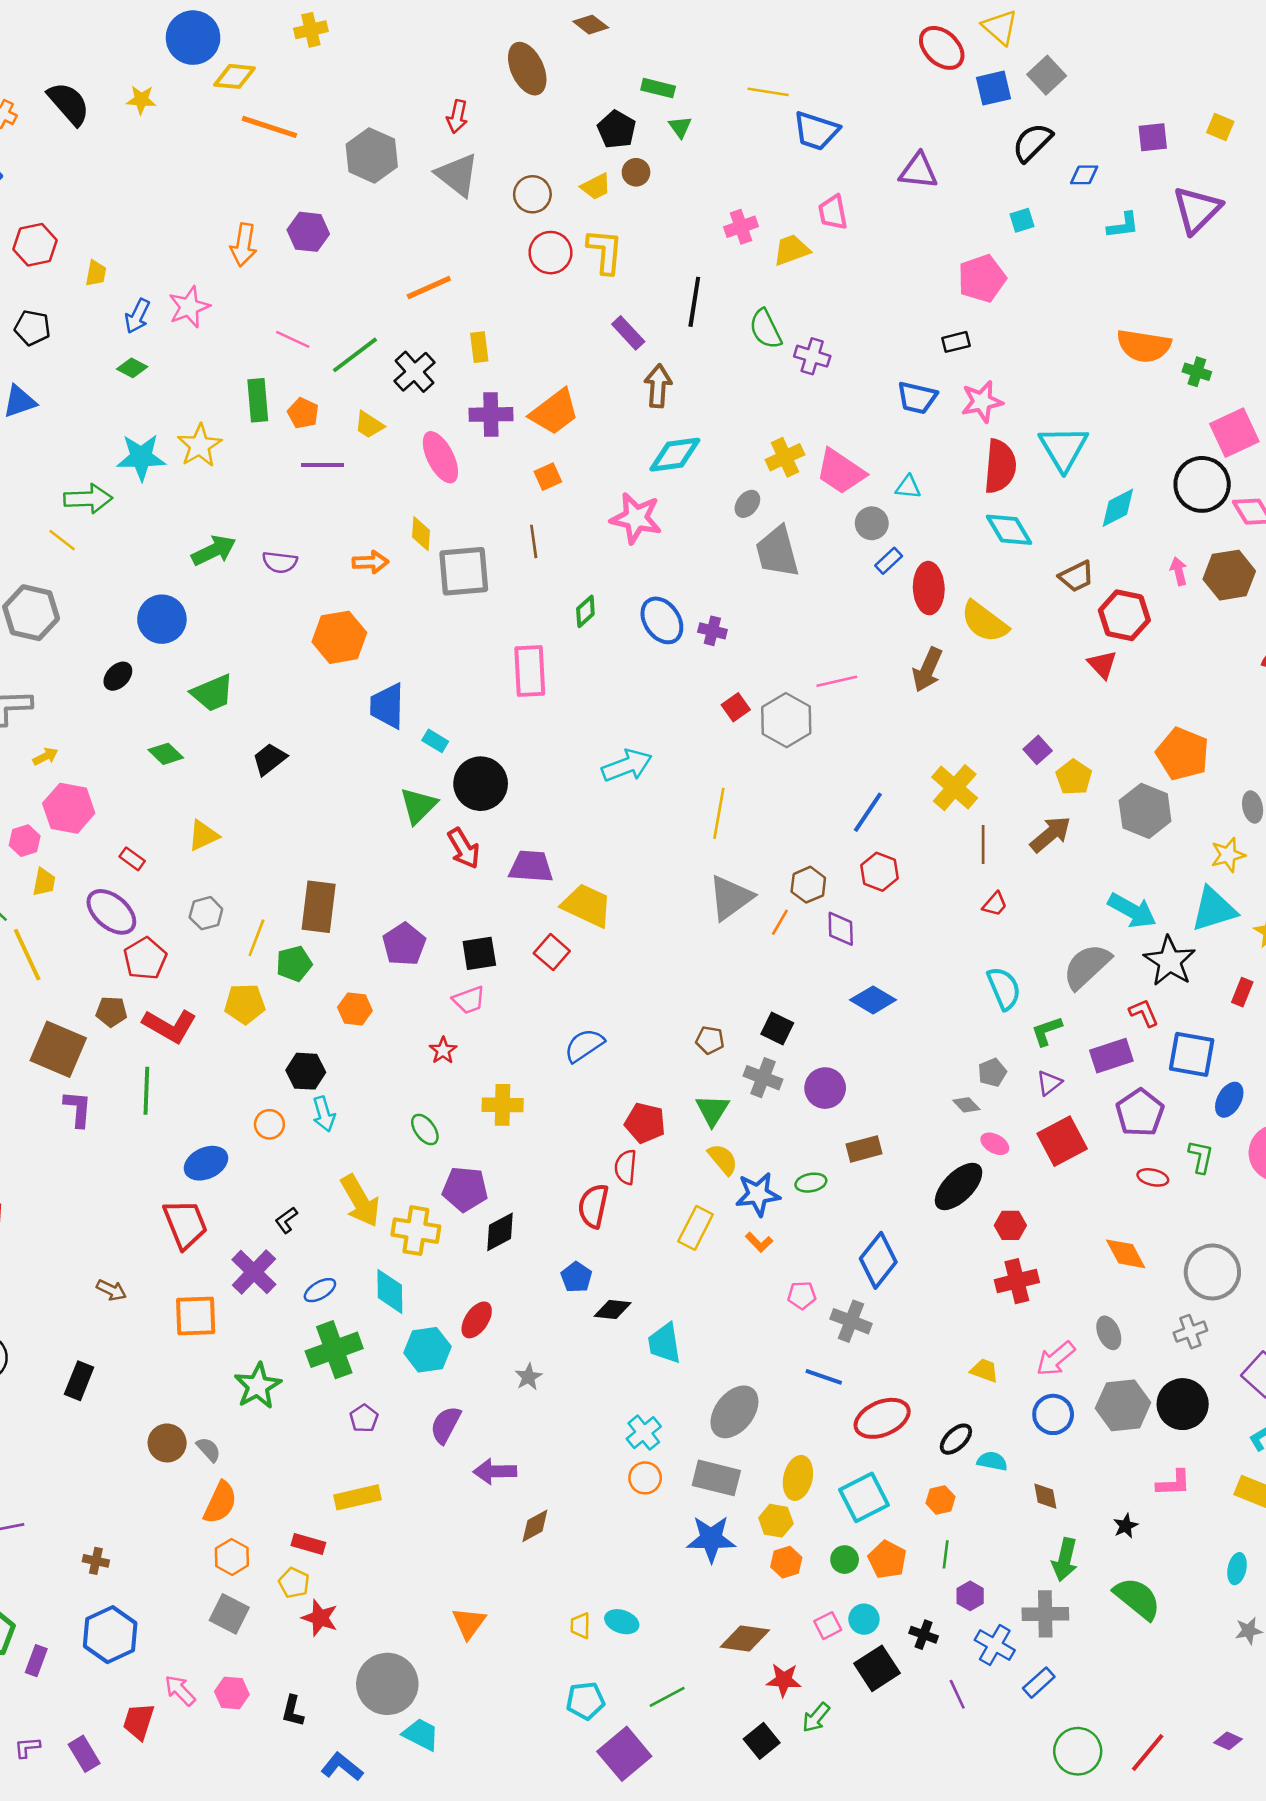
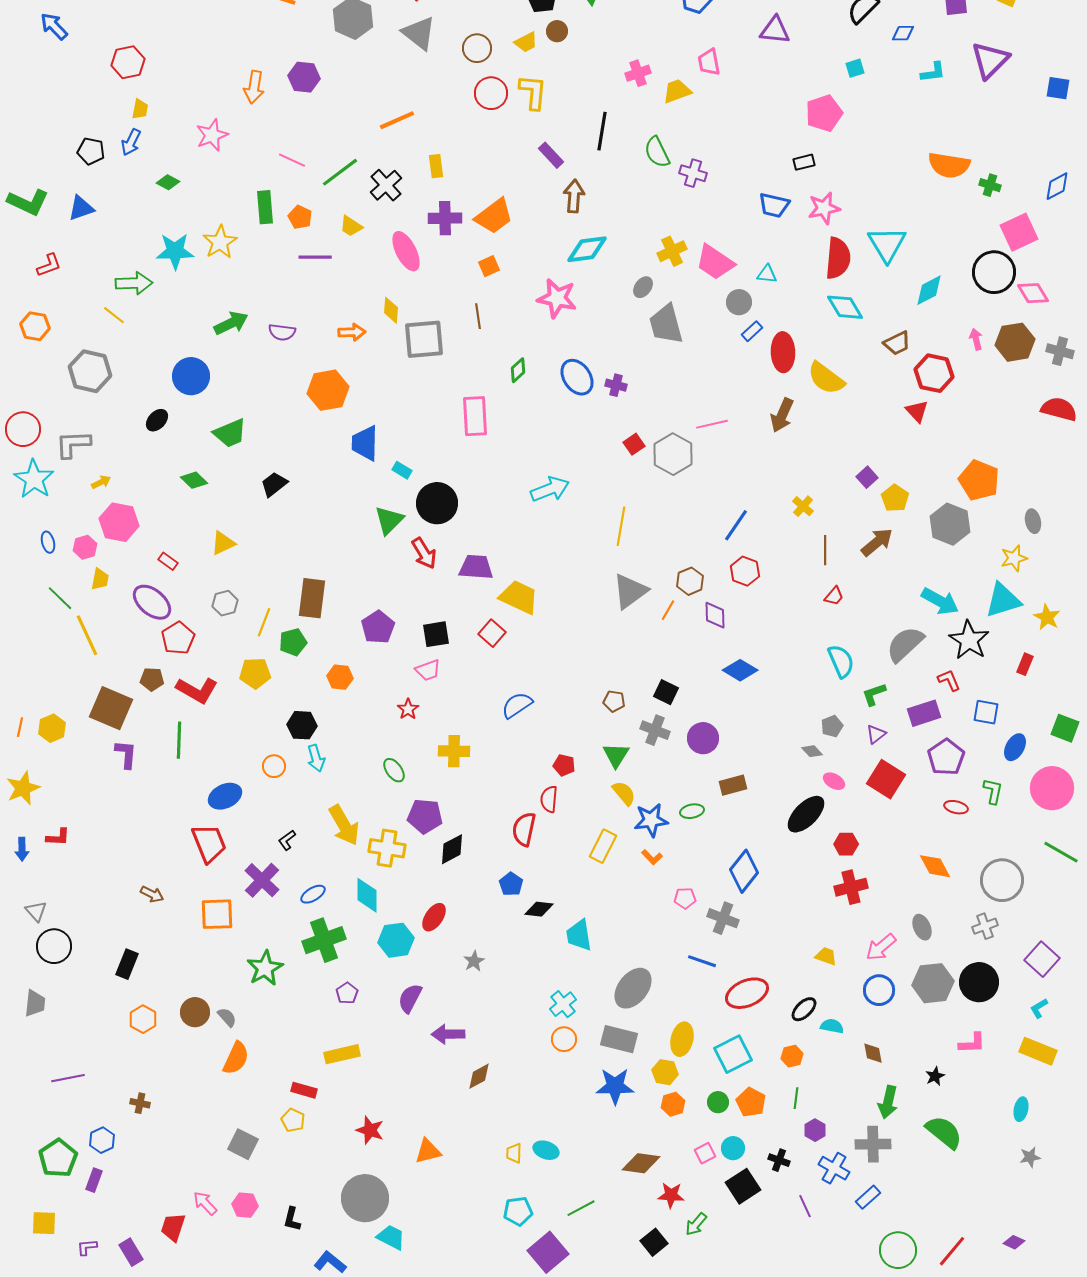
red hexagon: (35, 245) -> (128, 62), moved
blue arrow: (137, 316) -> (131, 142), moved
yellow cross: (955, 788) -> (803, 506), size x0.6
blue square: (1192, 1054) -> (986, 712), size x0.7
red pentagon: (645, 1123) -> (564, 765), size x0.7
red square: (1062, 1141) -> (886, 779), turned -30
orange hexagon: (232, 1557) -> (143, 1019), moved
red star: (320, 1618) -> (370, 1130), moved
orange triangle: (469, 1623) -> (428, 1151), turned 40
blue hexagon: (110, 1635) -> (102, 1140), moved, size x0.6

